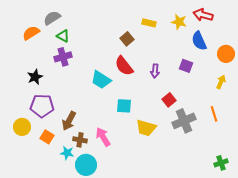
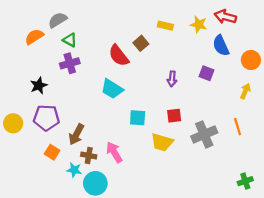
red semicircle: (124, 66) -> (119, 56), moved
red square: (169, 100) -> (174, 116), moved, turned 32
yellow circle: (22, 127) -> (13, 123), moved

